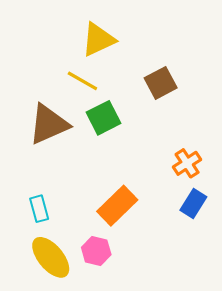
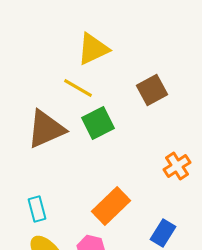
blue rectangle: (193, 203) -> (163, 233), moved

